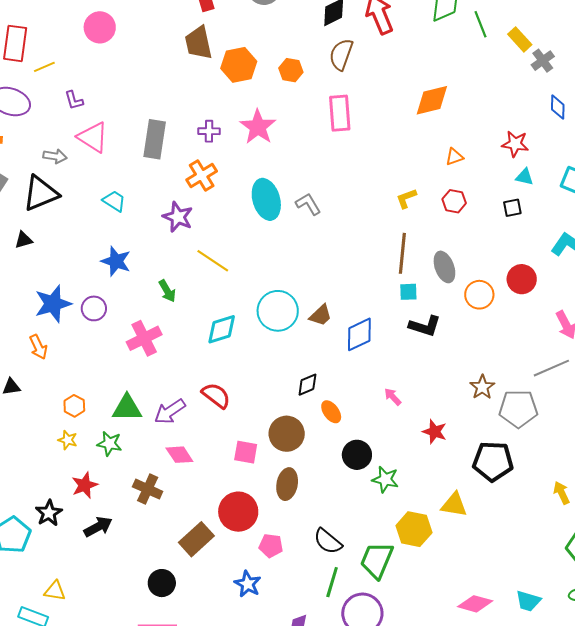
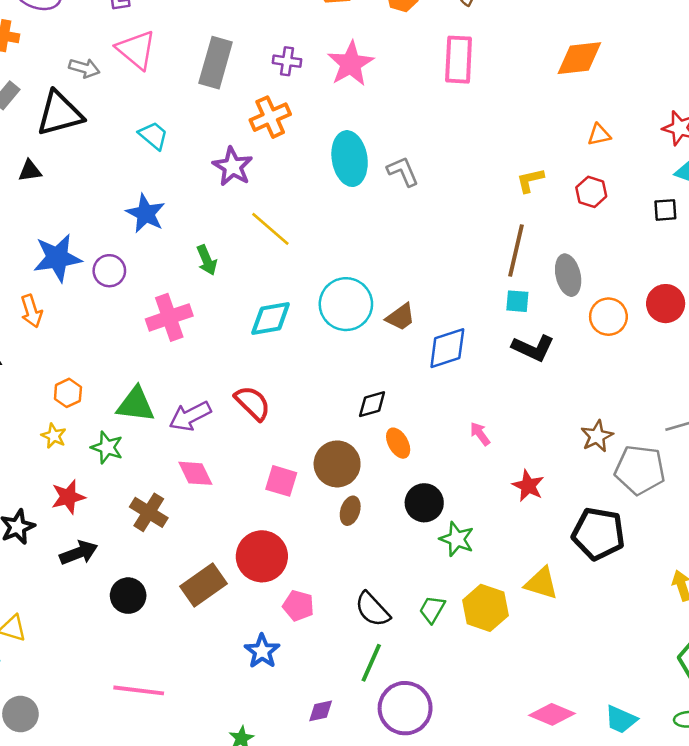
brown ellipse: (287, 484) -> (350, 511), moved, size x0.7
green trapezoid: (377, 560) -> (432, 609), moved, size x0.6
black circle: (162, 583) -> (128, 596), moved

